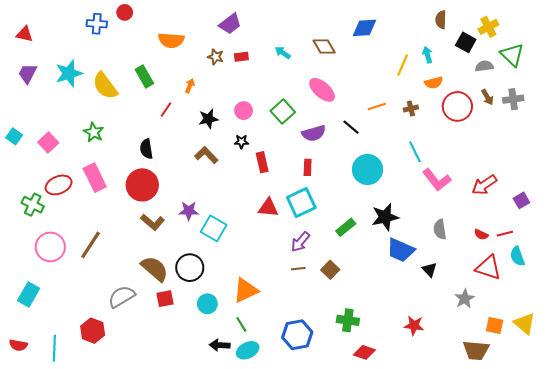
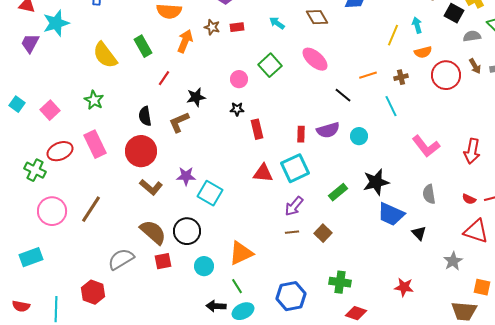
cyan star: (69, 73) -> (56, 23), moved
orange arrow: (190, 86) -> (185, 41), moved, size x1.6
green square: (283, 112) -> (270, 65), moved
black star: (208, 119) -> (196, 97), moved
purple semicircle: (314, 133) -> (328, 130), moved
cyan line: (415, 152) -> (391, 106), moved
brown L-shape: (206, 155) -> (179, 122), moved, turned -70
cyan circle: (368, 169) -> (359, 136), size x0.6
red arrow: (484, 185) -> (472, 151), turned -45
cyan rectangle: (29, 294) -> (31, 257), turned 40

